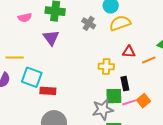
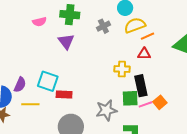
gray cross: (89, 23) -> (103, 26), turned 32
yellow line: (15, 57) -> (30, 104), moved
orange line: (149, 60) -> (148, 36), moved
black rectangle: (125, 84) -> (141, 86), size x1.5
gray star: (103, 109) -> (106, 110), moved

